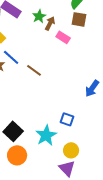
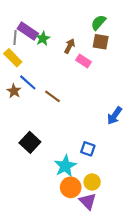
green star: (39, 16) -> (43, 39), moved
black square: (13, 131) -> (30, 142), moved
orange circle: (17, 155) -> (71, 187), moved

